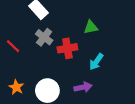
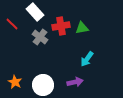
red line: (13, 46) -> (12, 24), moved
red cross: (67, 48) -> (61, 26), moved

